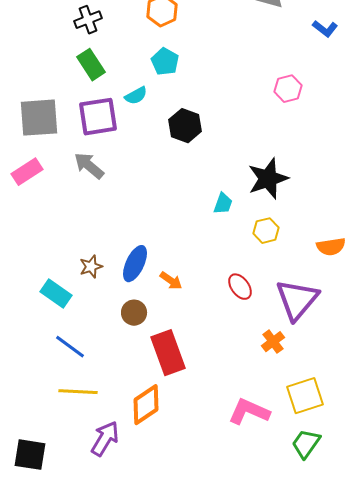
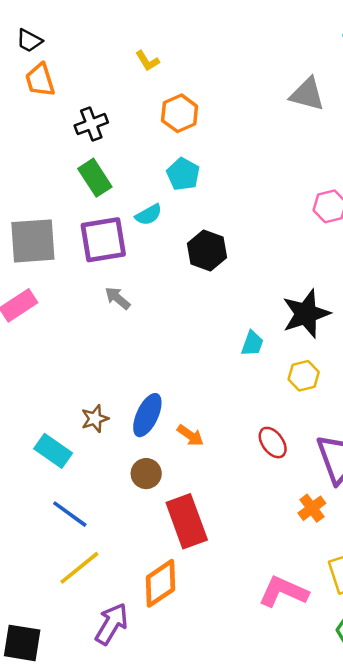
gray arrow: (89, 166) -> (118, 298), moved, size x0.7
yellow line: (78, 392) -> (79, 568), turned -42

